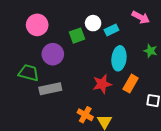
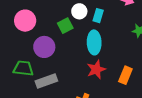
cyan rectangle: (111, 30) -> (98, 16), turned -40
cyan ellipse: (119, 58) -> (94, 42), moved
orange rectangle: (131, 84) -> (125, 75), moved

